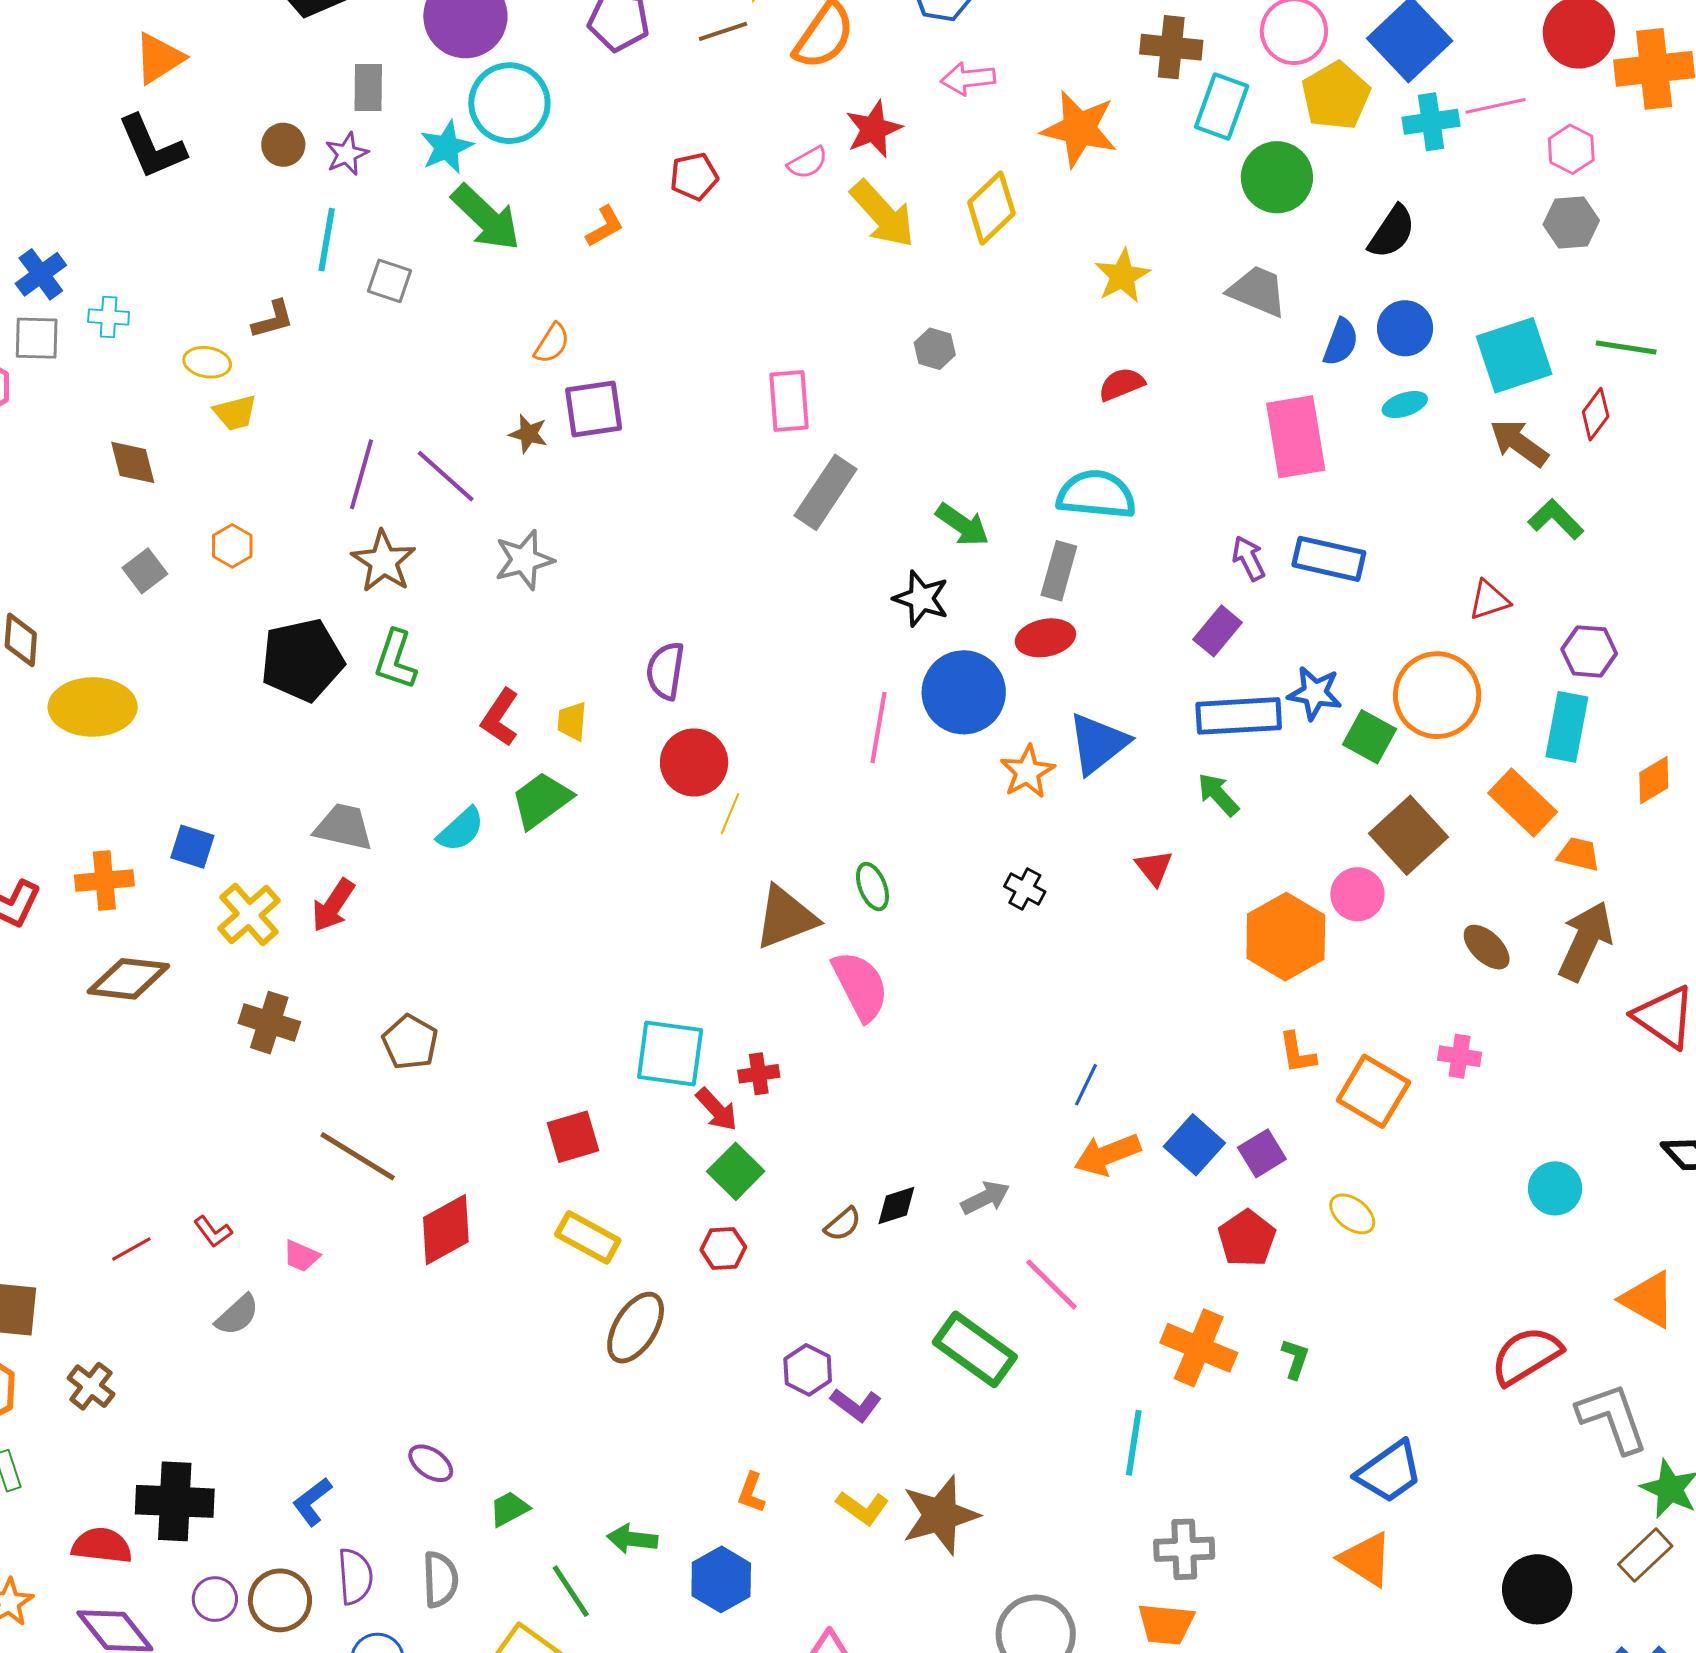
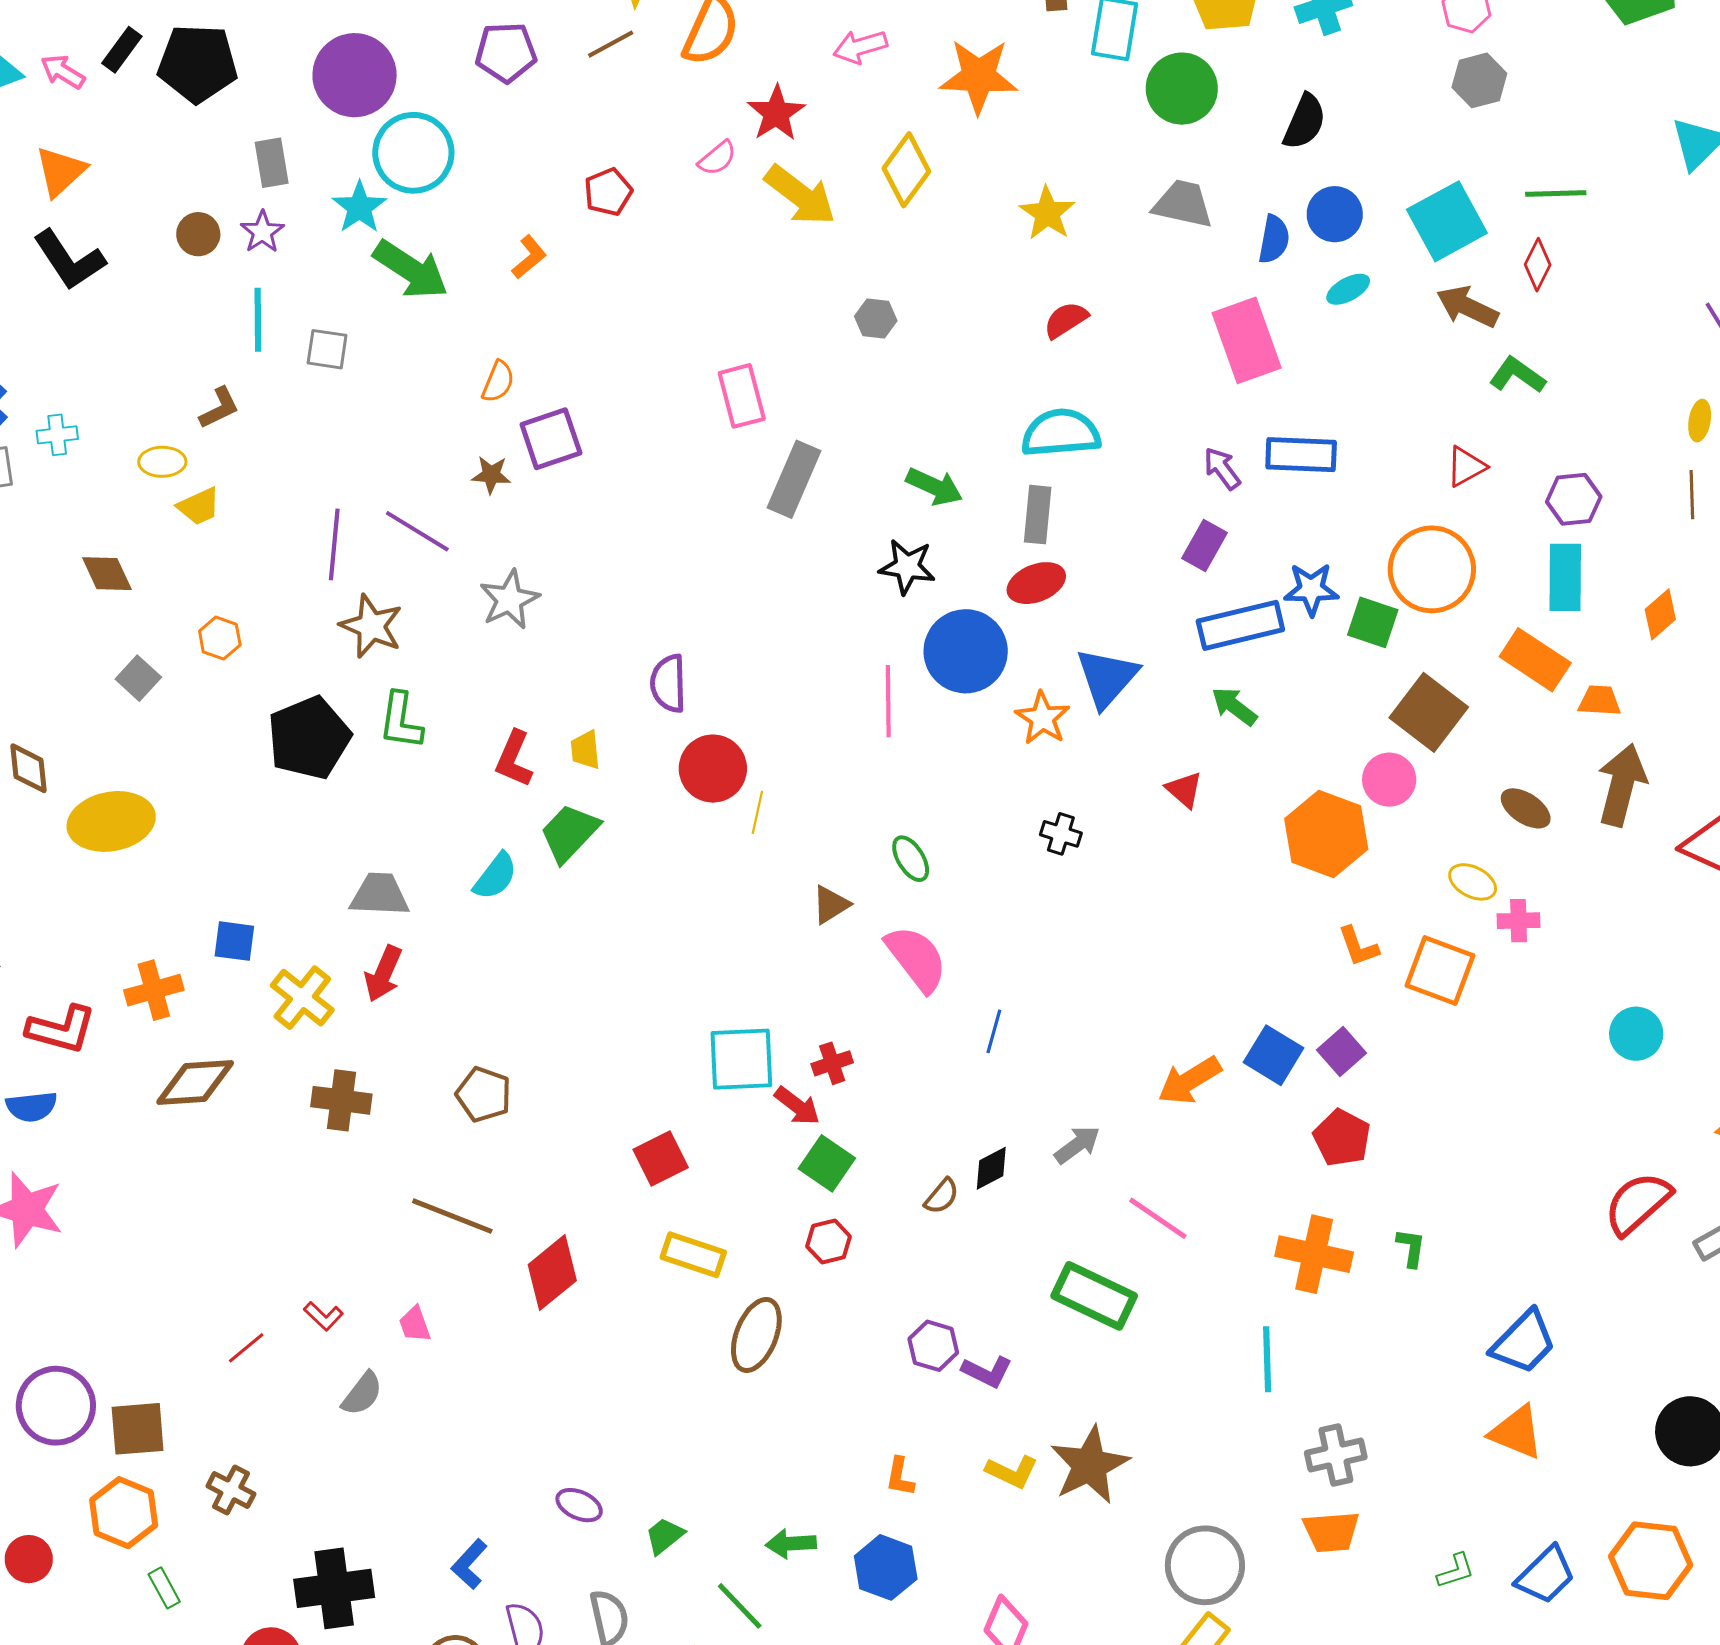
brown triangle: (786, 917) -> (831, 905), size x0.6
blue line: (1086, 1085) -> (994, 1031), moved
yellow ellipse: (1352, 1214) -> (1473, 882), moved
pink trapezoid: (301, 1256) -> (415, 1324), turned 57

